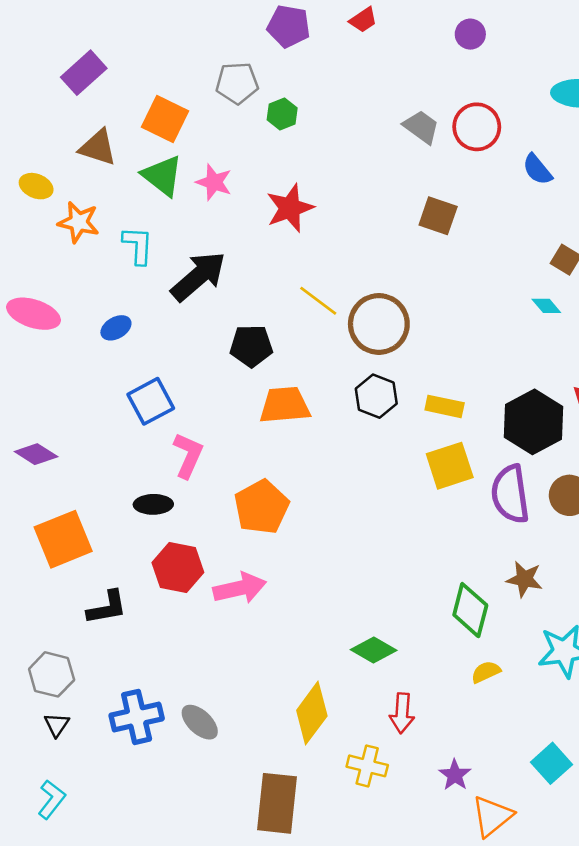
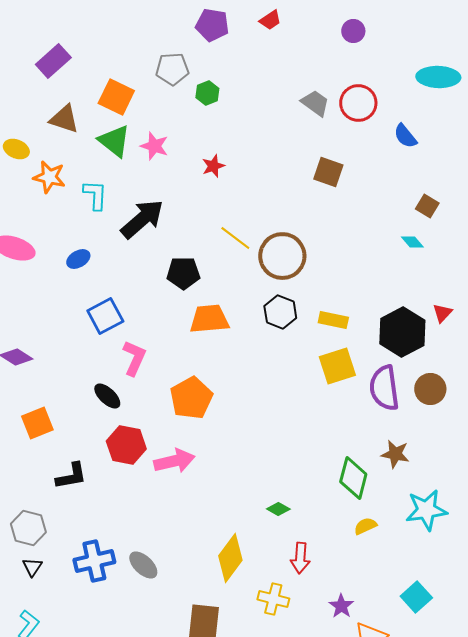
red star: (290, 208) -> (213, 166), size x0.6
black ellipse: (153, 504) -> (107, 396), turned 44
orange square: (63, 539) -> (37, 423), size x0.7
green diamond: (374, 650) -> (278, 509), size x0.7

